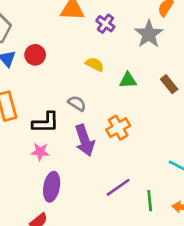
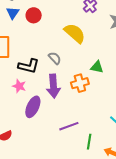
yellow semicircle: (95, 64) -> (75, 33), size x1.6
green triangle: (128, 80) -> (97, 67), moved
purple ellipse: (52, 187) -> (33, 107), moved

